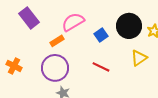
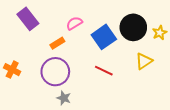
pink semicircle: (73, 22) -> (74, 23), size x0.7
blue square: (101, 35) -> (104, 37), size x1.6

